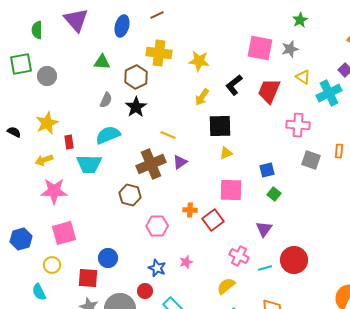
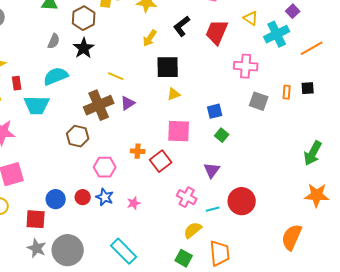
blue star: (157, 268) -> (105, 197), moved
yellow semicircle: (226, 286) -> (193, 230), moved
red circle: (145, 291) -> (83, 197), moved

